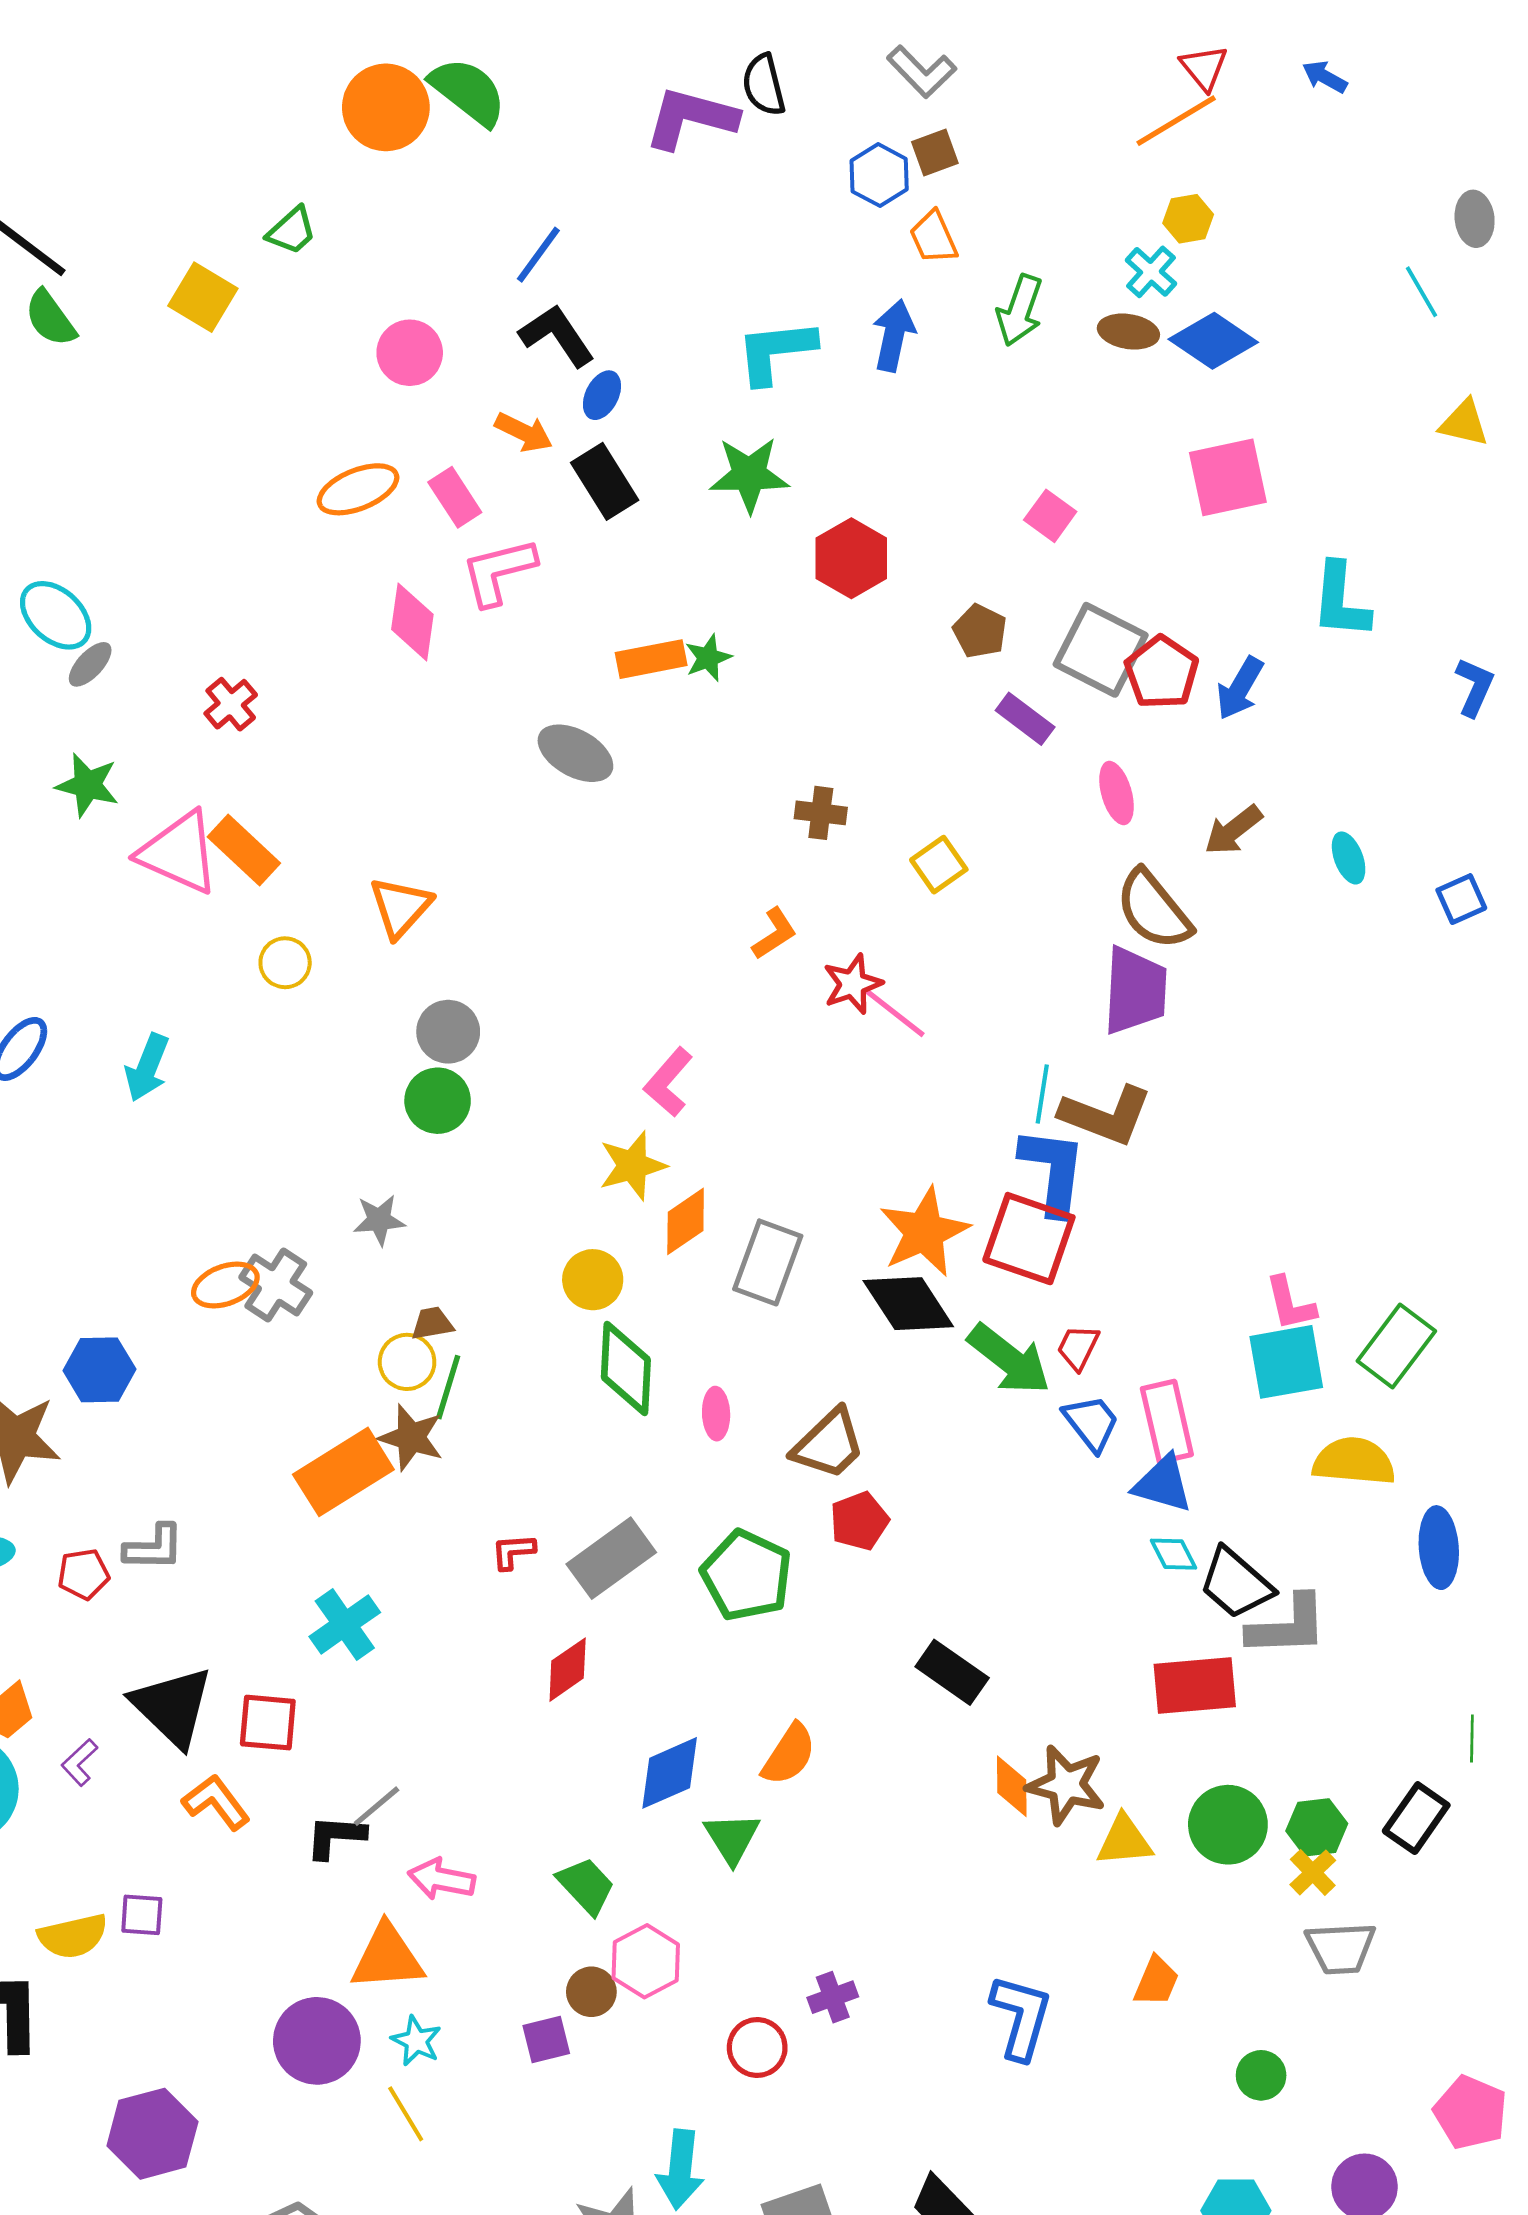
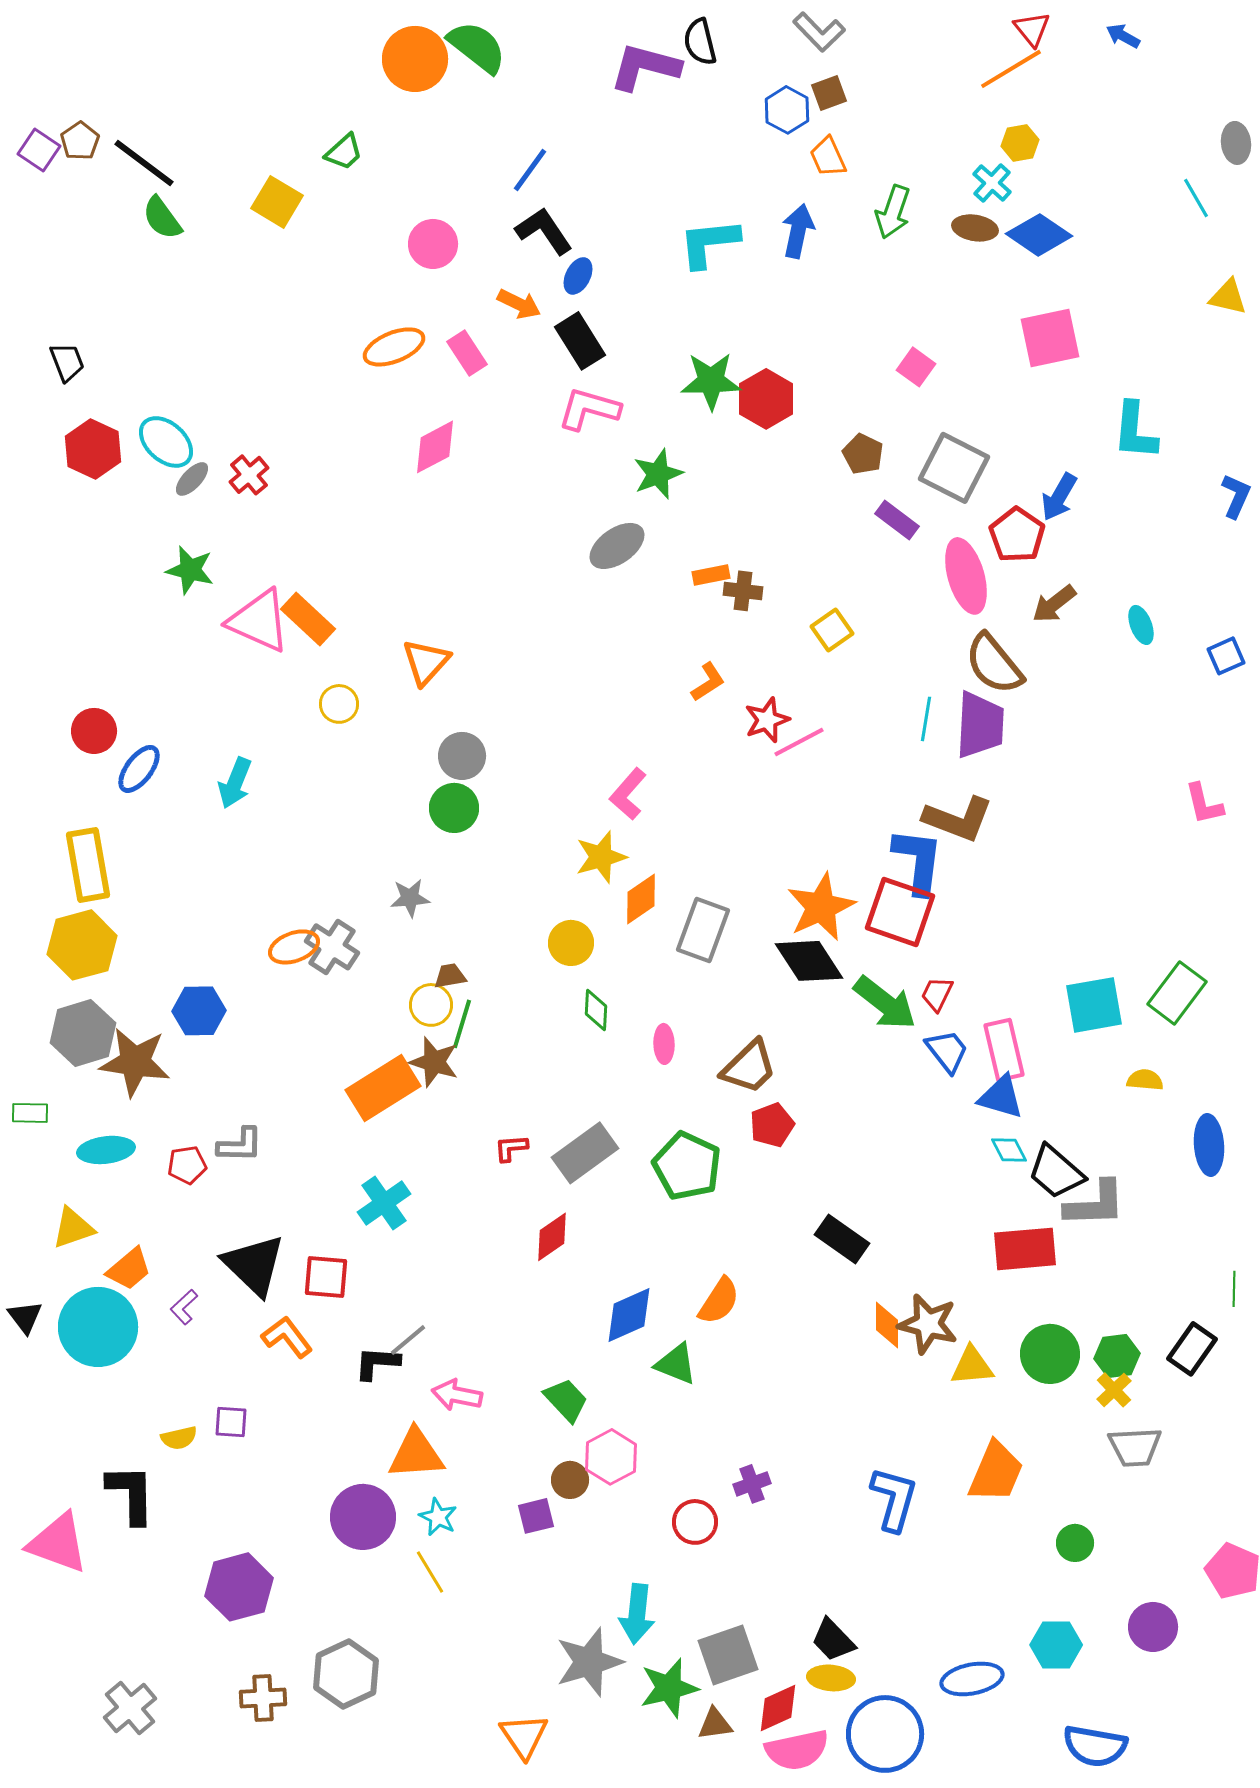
green star: (749, 475) -> (711, 381), moved
pink L-shape: (499, 572) -> (589, 409), moved, turned 30
pink diamond: (412, 622) -> (435, 447), turned 54
green star: (708, 658) -> (658, 474), size x1.4
orange rectangle: (651, 659) -> (711, 575), moved, size x0.7
red pentagon: (1162, 672) -> (1017, 535), moved
red cross: (231, 704) -> (249, 475), moved
gray ellipse: (575, 753) -> (617, 546), moved, turned -64
pink ellipse: (1117, 793) -> (966, 576), size x1.6
pink line: (895, 1013) -> (799, 742), turned -66
cyan line: (1042, 1094) -> (926, 719), moved
pink L-shape: (1290, 1304) -> (1204, 804), moved
green diamond: (626, 1369) -> (596, 1010), size x0.6
yellow semicircle: (1354, 1461) -> (1145, 1080), size x0.6
green triangle: (732, 1838) -> (676, 1364), turned -36
yellow semicircle: (73, 1936) -> (179, 1438), size x0.7
orange trapezoid: (1156, 1981) -> (996, 1472), size x1.6

